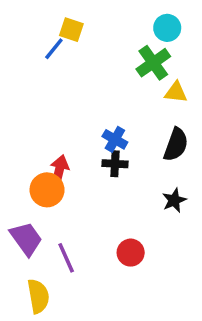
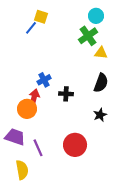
blue cross: (115, 139) -> (44, 80), moved, turned 32
purple trapezoid: (26, 239) -> (15, 137), turned -35
red circle: (131, 253) -> (75, 145), size x1.5

